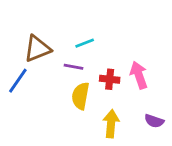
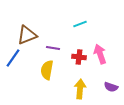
cyan line: (85, 43) -> (80, 24), moved
yellow semicircle: (80, 96) -> (47, 70), moved

